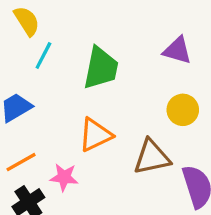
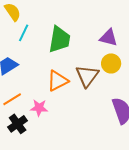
purple triangle: (177, 50) -> (109, 38), moved
brown triangle: (152, 157) -> (87, 76), moved, turned -40

